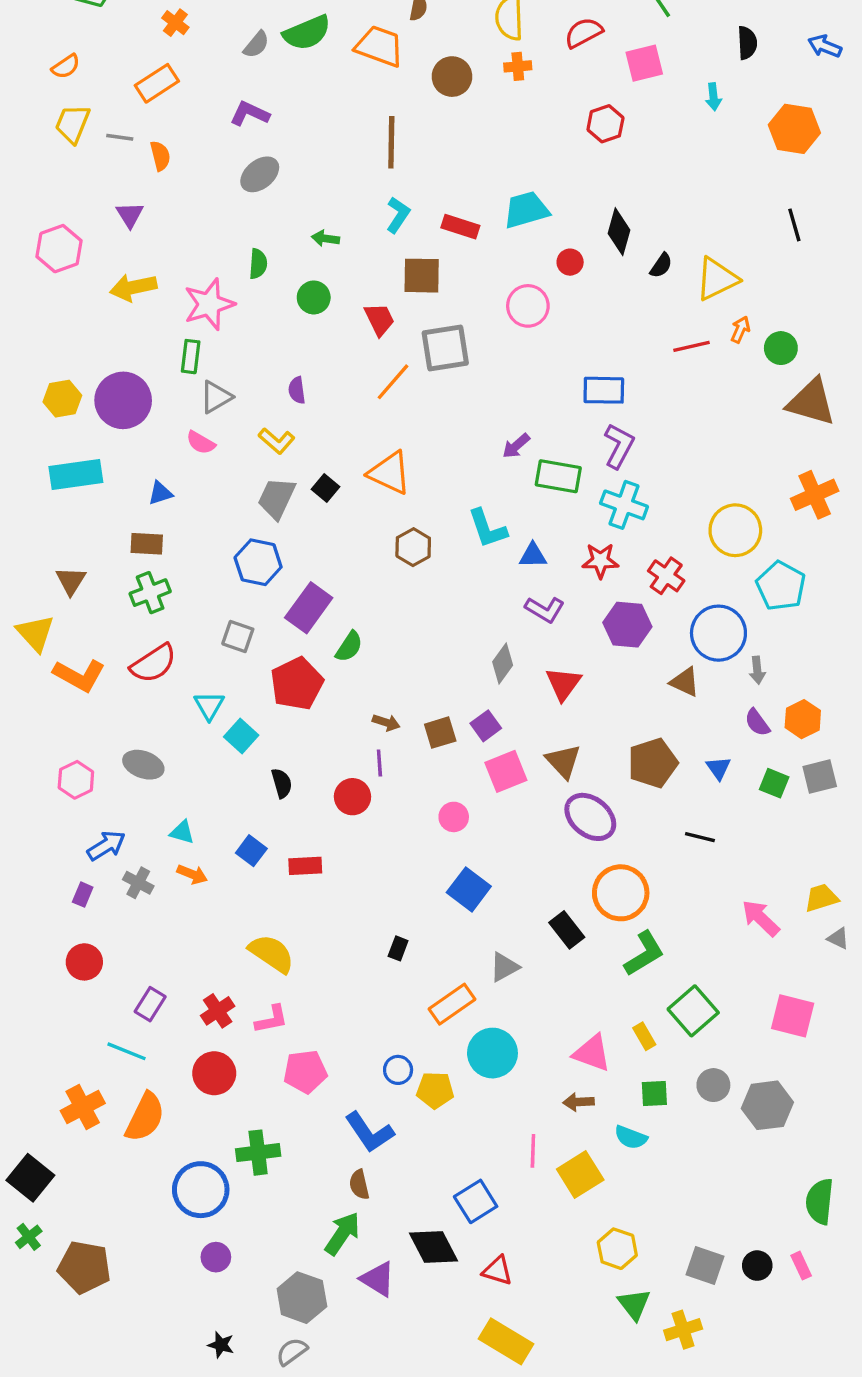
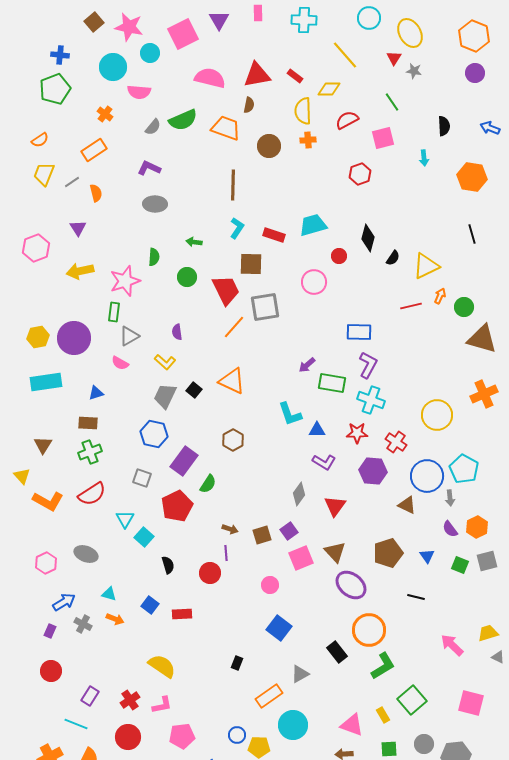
gray line: (120, 137) -> (72, 182), turned -42
gray ellipse: (260, 174) -> (155, 204), turned 40
red trapezoid: (379, 319) -> (226, 290), size x1.5
brown hexagon: (413, 547) -> (233, 440), moved
cyan pentagon: (781, 586) -> (464, 469), moved
yellow triangle: (35, 633) -> (22, 476), size x0.7

